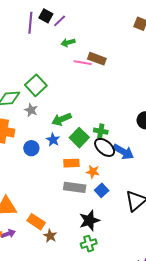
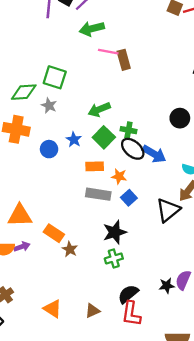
green arrow: (68, 43) -> (92, 29), size x1.5
brown rectangle: (97, 59) -> (124, 60), moved, turned 54
green square: (36, 85) -> (55, 77), turned -30
green arrow: (62, 119) -> (99, 109), moved

